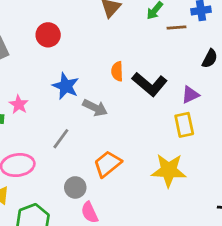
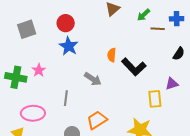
blue star: (66, 86) -> (69, 46), moved
purple triangle: (190, 95) -> (172, 84), moved
gray line: (61, 139) -> (66, 98), turned -35

